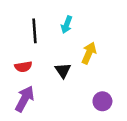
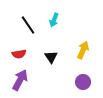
black line: (34, 31) -> (28, 25), turned -30
yellow arrow: (89, 53) -> (83, 50), moved

